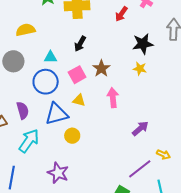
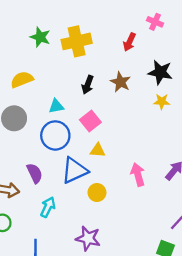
black star: (143, 44) -> (160, 72), turned 30
brown star: (101, 68) -> (120, 82), moved
pink arrow: (113, 98) -> (138, 174), moved
cyan arrow: (29, 141) -> (48, 207), size x0.7

